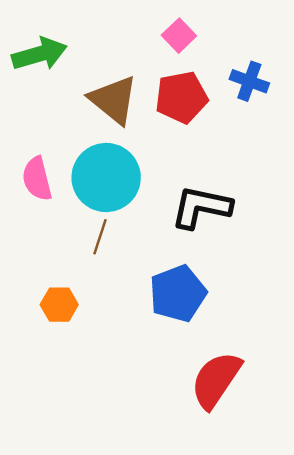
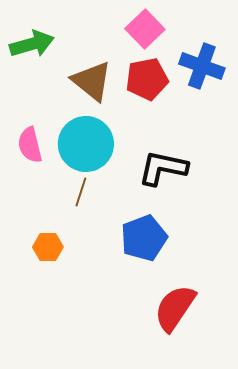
pink square: (179, 36) -> (145, 29), size x1.4
blue cross: (249, 81) -> (202, 66), size x1.4

